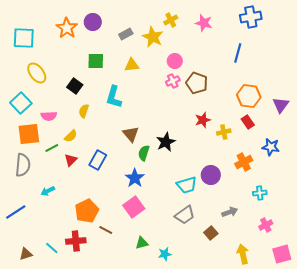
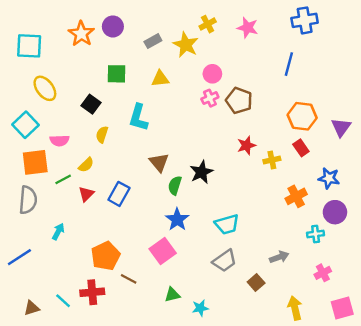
purple circle: (211, 175) -> (335, 212), moved
blue star: (135, 178) -> (177, 219), moved
cyan arrow: (48, 191) -> (58, 232), turned 144

